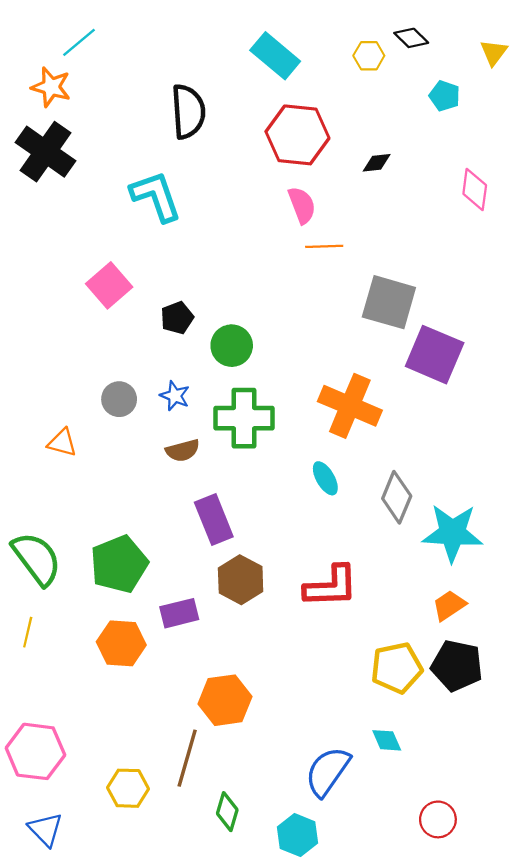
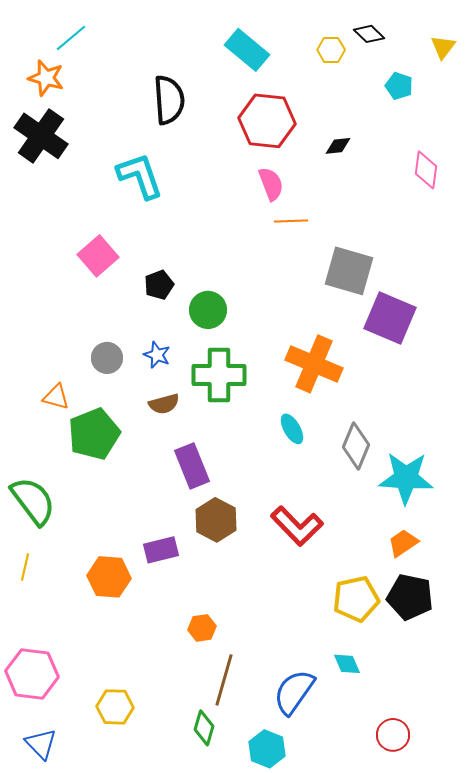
green pentagon: (119, 564) -> (94, 434), moved
red L-shape: (331, 586) -> (297, 526), turned 48
orange hexagon: (225, 700) -> (202, 628), size x0.6
brown line: (187, 758) -> (224, 680), moved

